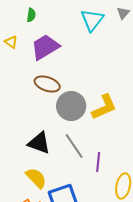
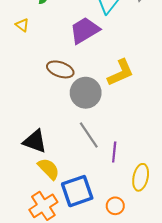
purple trapezoid: (45, 47) -> (85, 30), moved
yellow L-shape: (104, 107) -> (121, 73), moved
black triangle: (39, 143) -> (35, 141), moved

